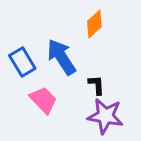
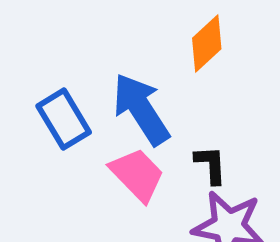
pink trapezoid: (43, 100) -> (137, 175), moved

